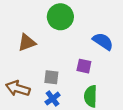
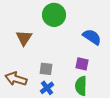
brown triangle: (27, 43) -> (24, 38), turned -36
purple square: (84, 66) -> (82, 64), moved

